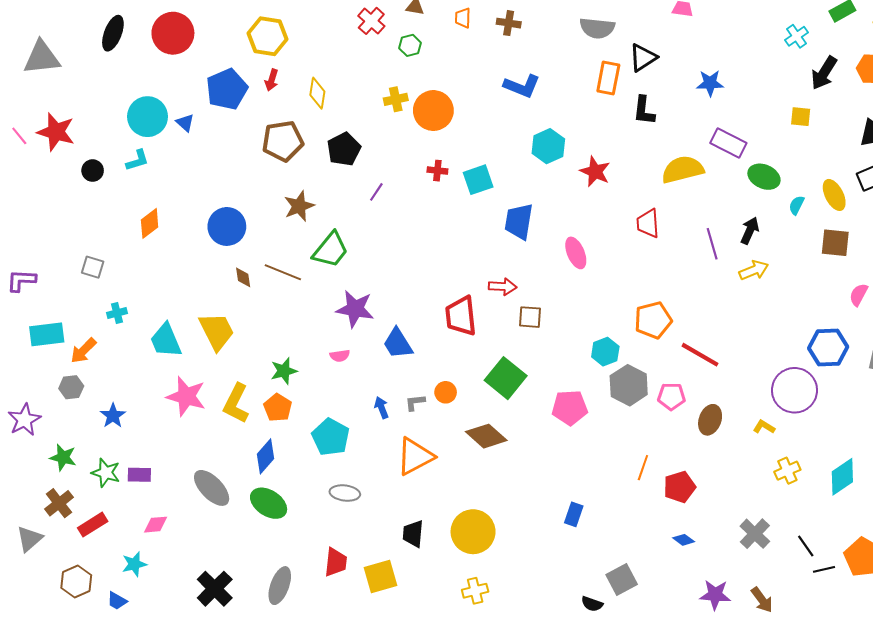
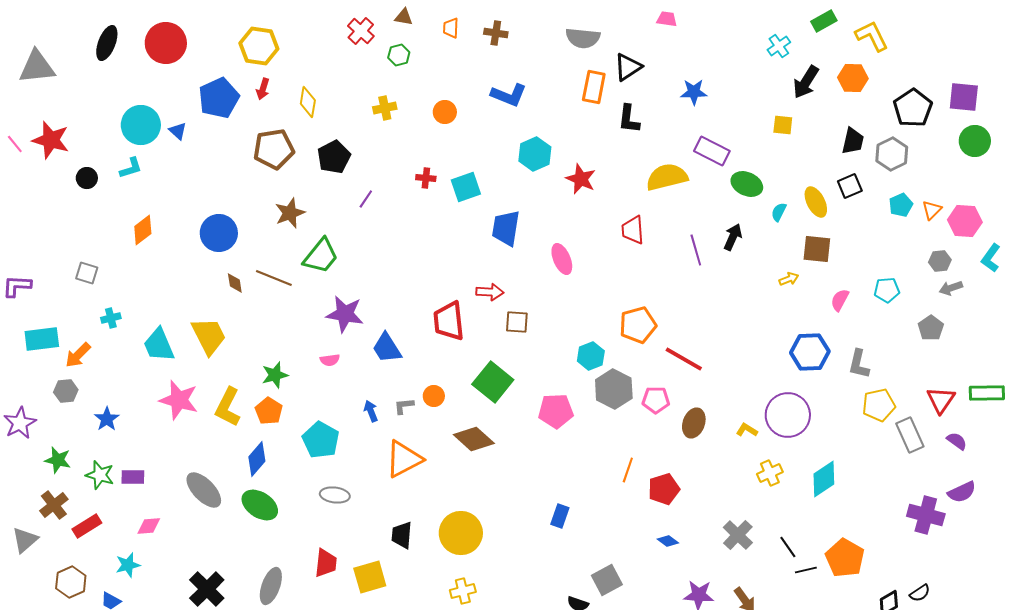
orange circle: (433, 111) -> (445, 112), moved, size x0.6
yellow arrow: (754, 270) -> (789, 279), moved, size x0.7
purple circle: (795, 390) -> (788, 415), moved

